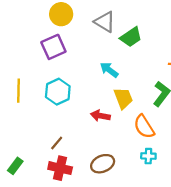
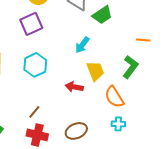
cyan arrow: (109, 70) -> (82, 45), turned -90

